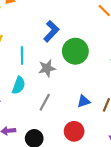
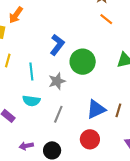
cyan semicircle: (19, 85) -> (31, 101), turned 84
blue triangle: (84, 101) -> (96, 109), size x1.5

